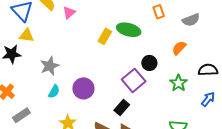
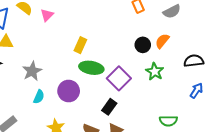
green ellipse: (129, 30) -> (91, 68), moved
yellow rectangle: (105, 36) -> (80, 45), moved
black circle: (149, 63) -> (143, 45), moved
green star: (179, 83) -> (155, 72), moved

